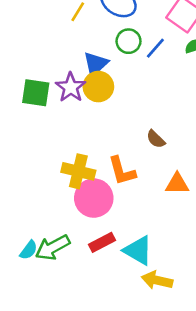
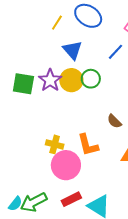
green circle: (129, 41) -> (91, 79), moved
blue triangle: (96, 64) -> (72, 50), moved, turned -30
yellow cross: (78, 171) -> (55, 144), size x0.7

